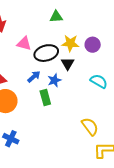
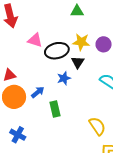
green triangle: (56, 17) -> (77, 11), moved
blue arrow: (34, 77) -> (38, 92), moved
green rectangle: (45, 97) -> (55, 109), moved

